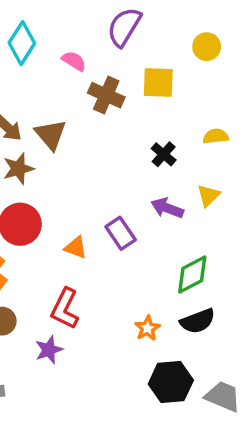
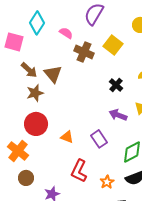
yellow square: (158, 83) -> (113, 45), turned 36
purple rectangle: (121, 233) -> (99, 139), moved
red L-shape: (65, 309) -> (79, 171), moved

